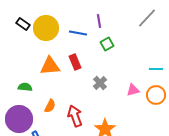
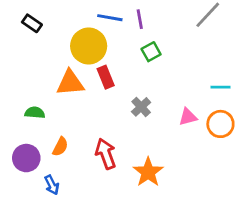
yellow circle: (46, 28) -> (89, 46), moved
blue line: (78, 33) -> (110, 18), moved
orange semicircle: (50, 106) -> (60, 147), moved
purple circle: (19, 119) -> (26, 158), size x0.7

